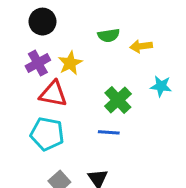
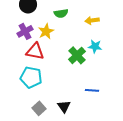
green semicircle: (109, 35) -> (61, 13), moved
cyan star: (161, 86) -> (95, 46), moved
blue line: (109, 132) -> (92, 90), moved

